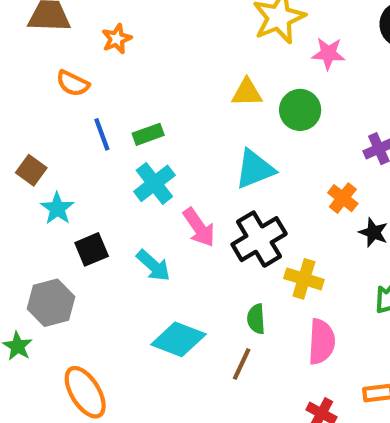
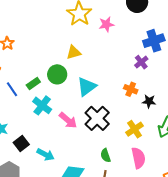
green circle: (300, 110) -> (57, 74), moved
cyan arrow: (153, 266) -> (45, 155), moved
yellow cross: (304, 279) -> (134, 129), moved, turned -36

